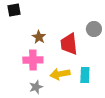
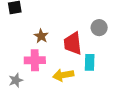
cyan rectangle: (85, 75) -> (90, 62), moved
gray star: (36, 87) -> (16, 80), moved

